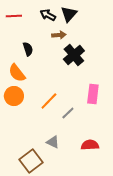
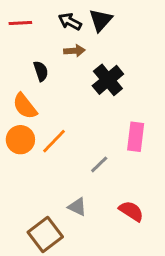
brown arrow: (59, 35) -> (74, 51), moved
orange line: (49, 101) -> (54, 141), moved
red semicircle: (90, 145) -> (131, 211), turned 36

